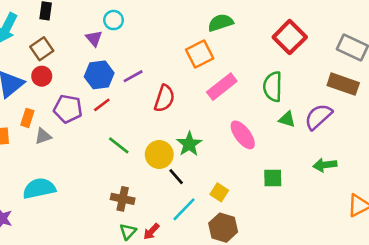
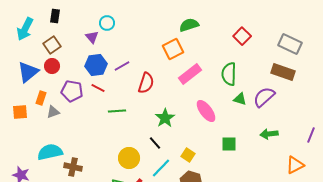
red square: (290, 37) -> (242, 36), size x0.7
red line: (102, 105) -> (98, 88), turned 64
green line: (119, 145) -> (117, 111), moved, turned -42
yellow circle: (159, 154) -> (129, 158), moved
brown cross: (123, 199) -> (73, 167), moved

